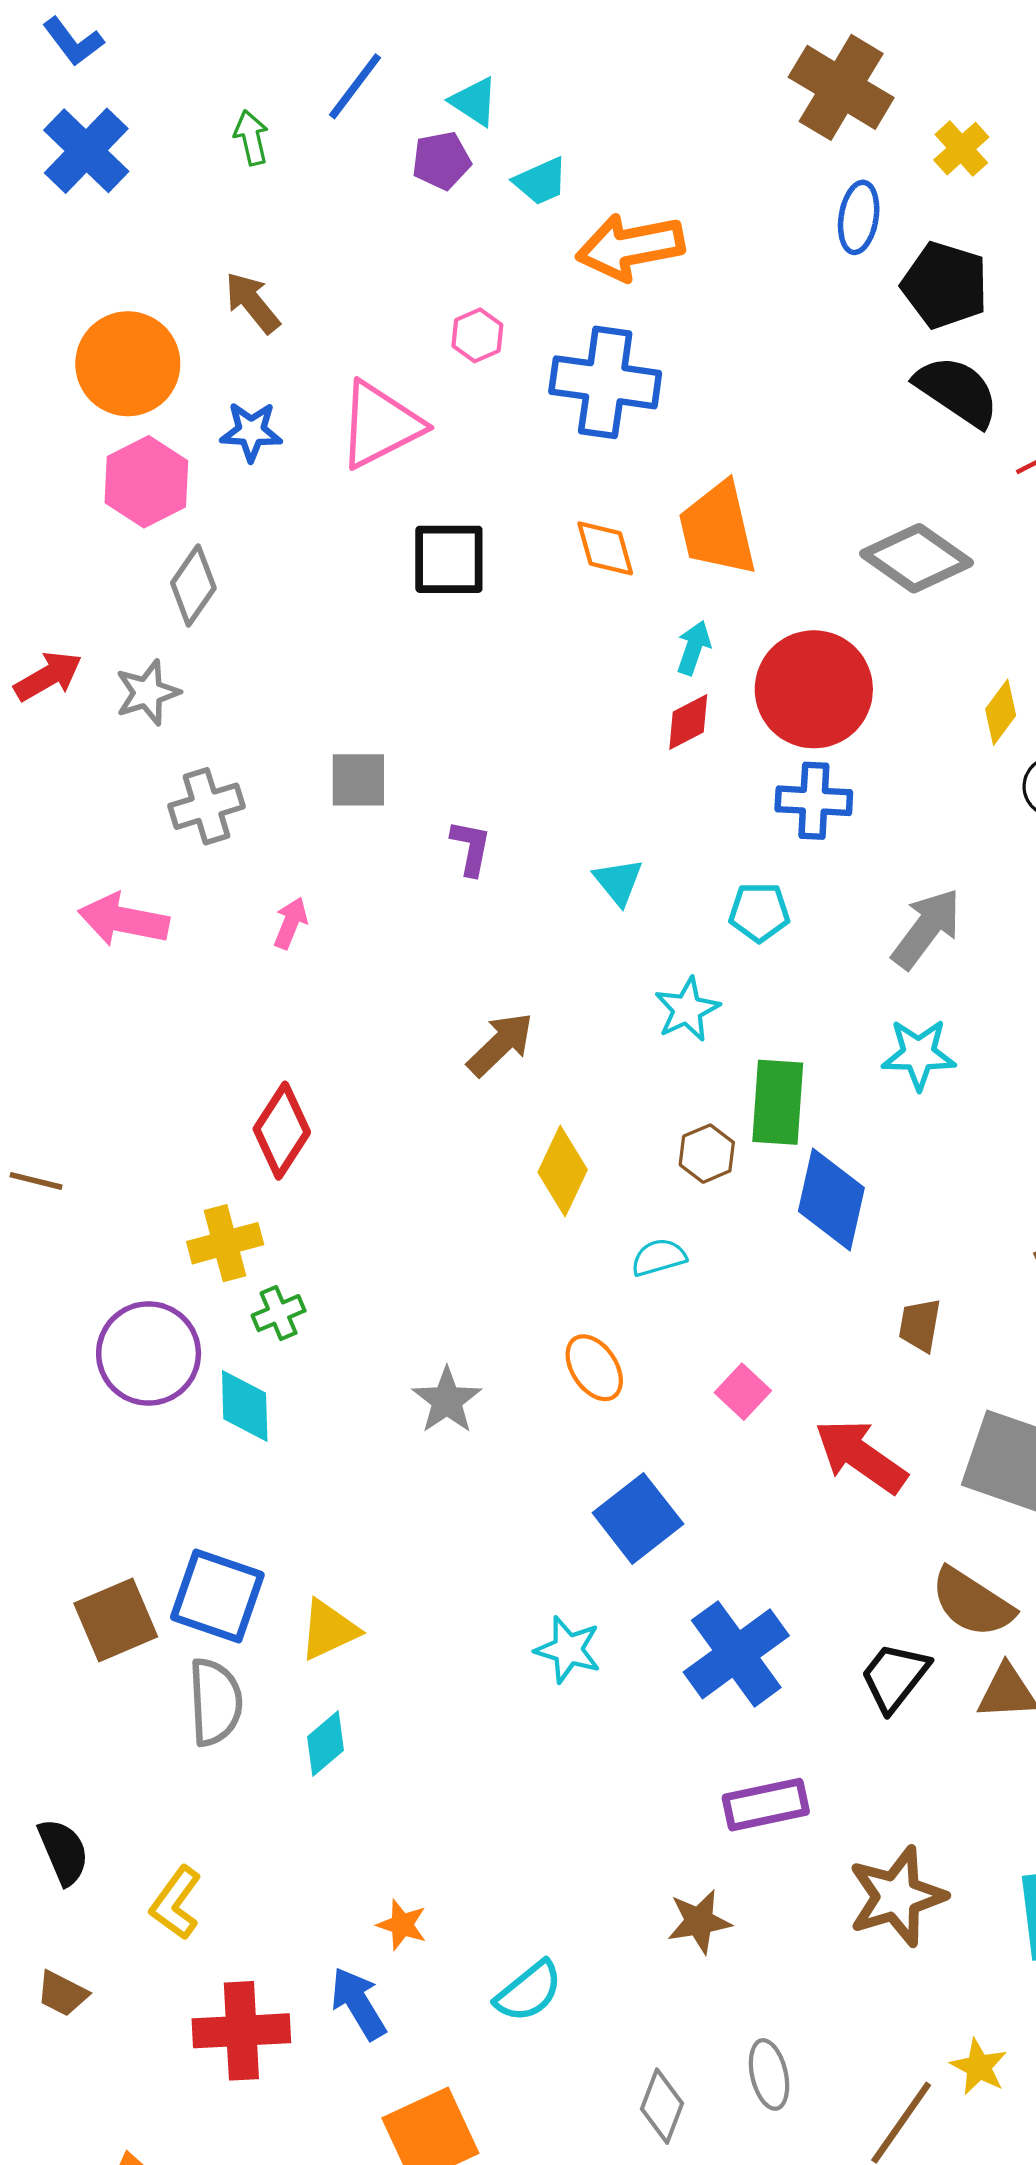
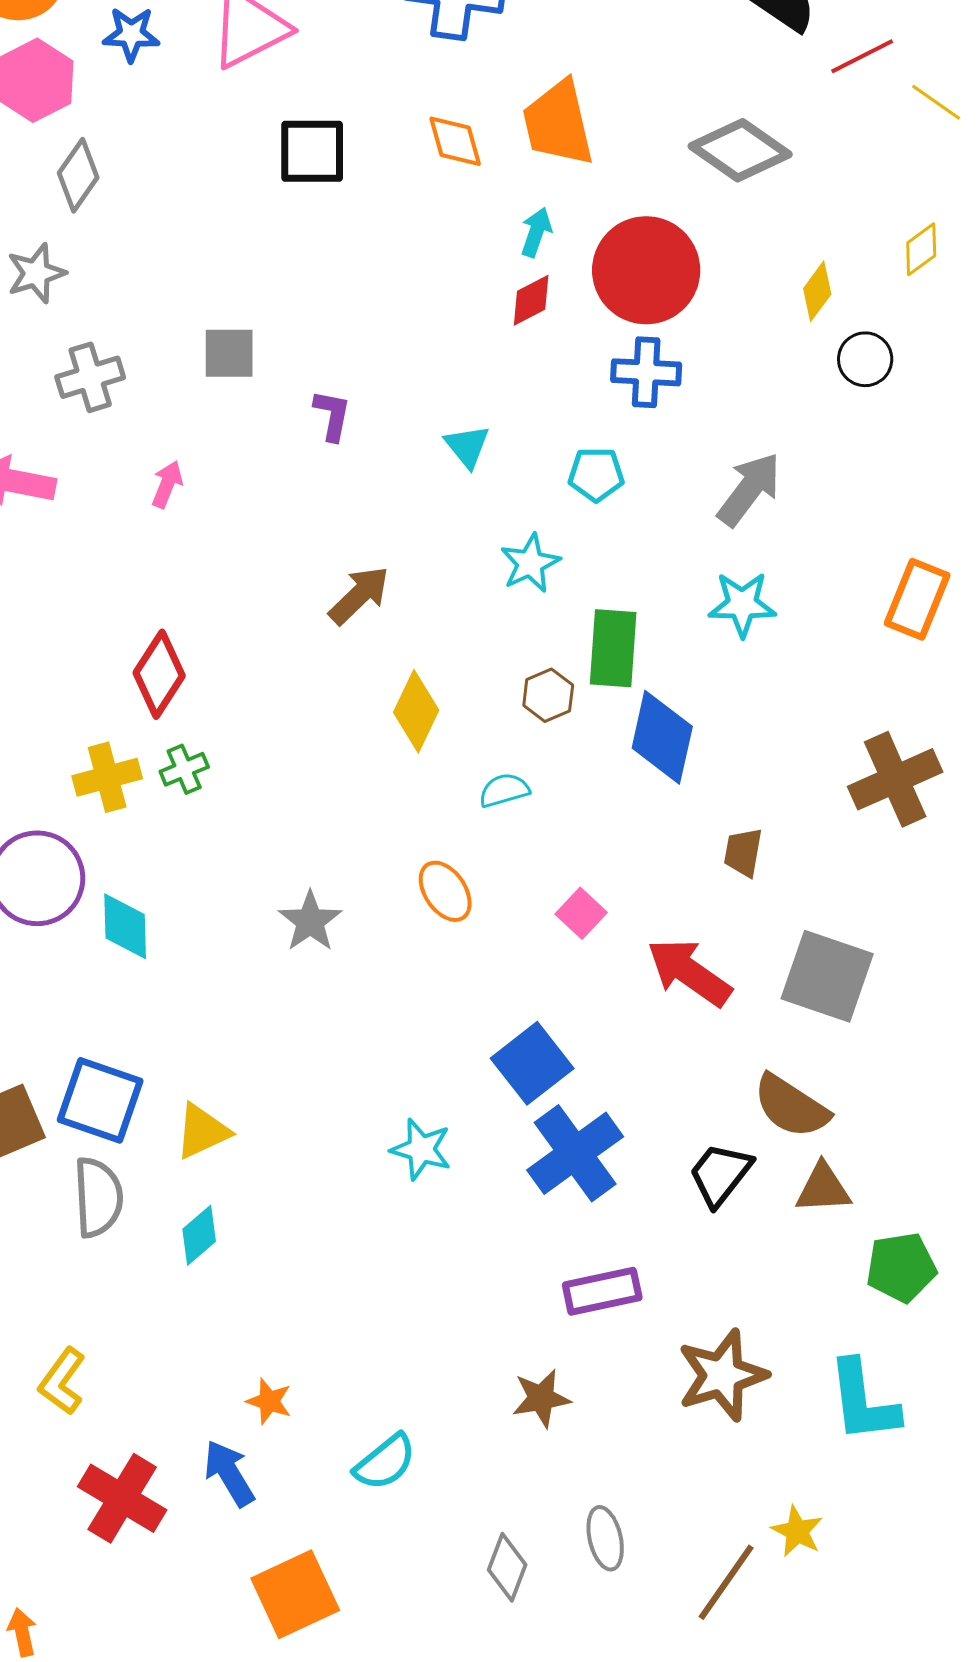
green cross: (279, 1313) -> (184, 769), moved
blue square: (638, 1518) -> (532, 1063), moved
red cross: (241, 2031) -> (122, 1498), turned 34

